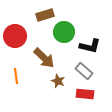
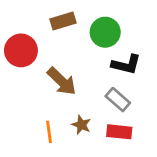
green circle: (64, 32) -> (105, 32), moved
orange line: (16, 76) -> (49, 132), moved
brown star: (58, 81) -> (81, 125), moved

